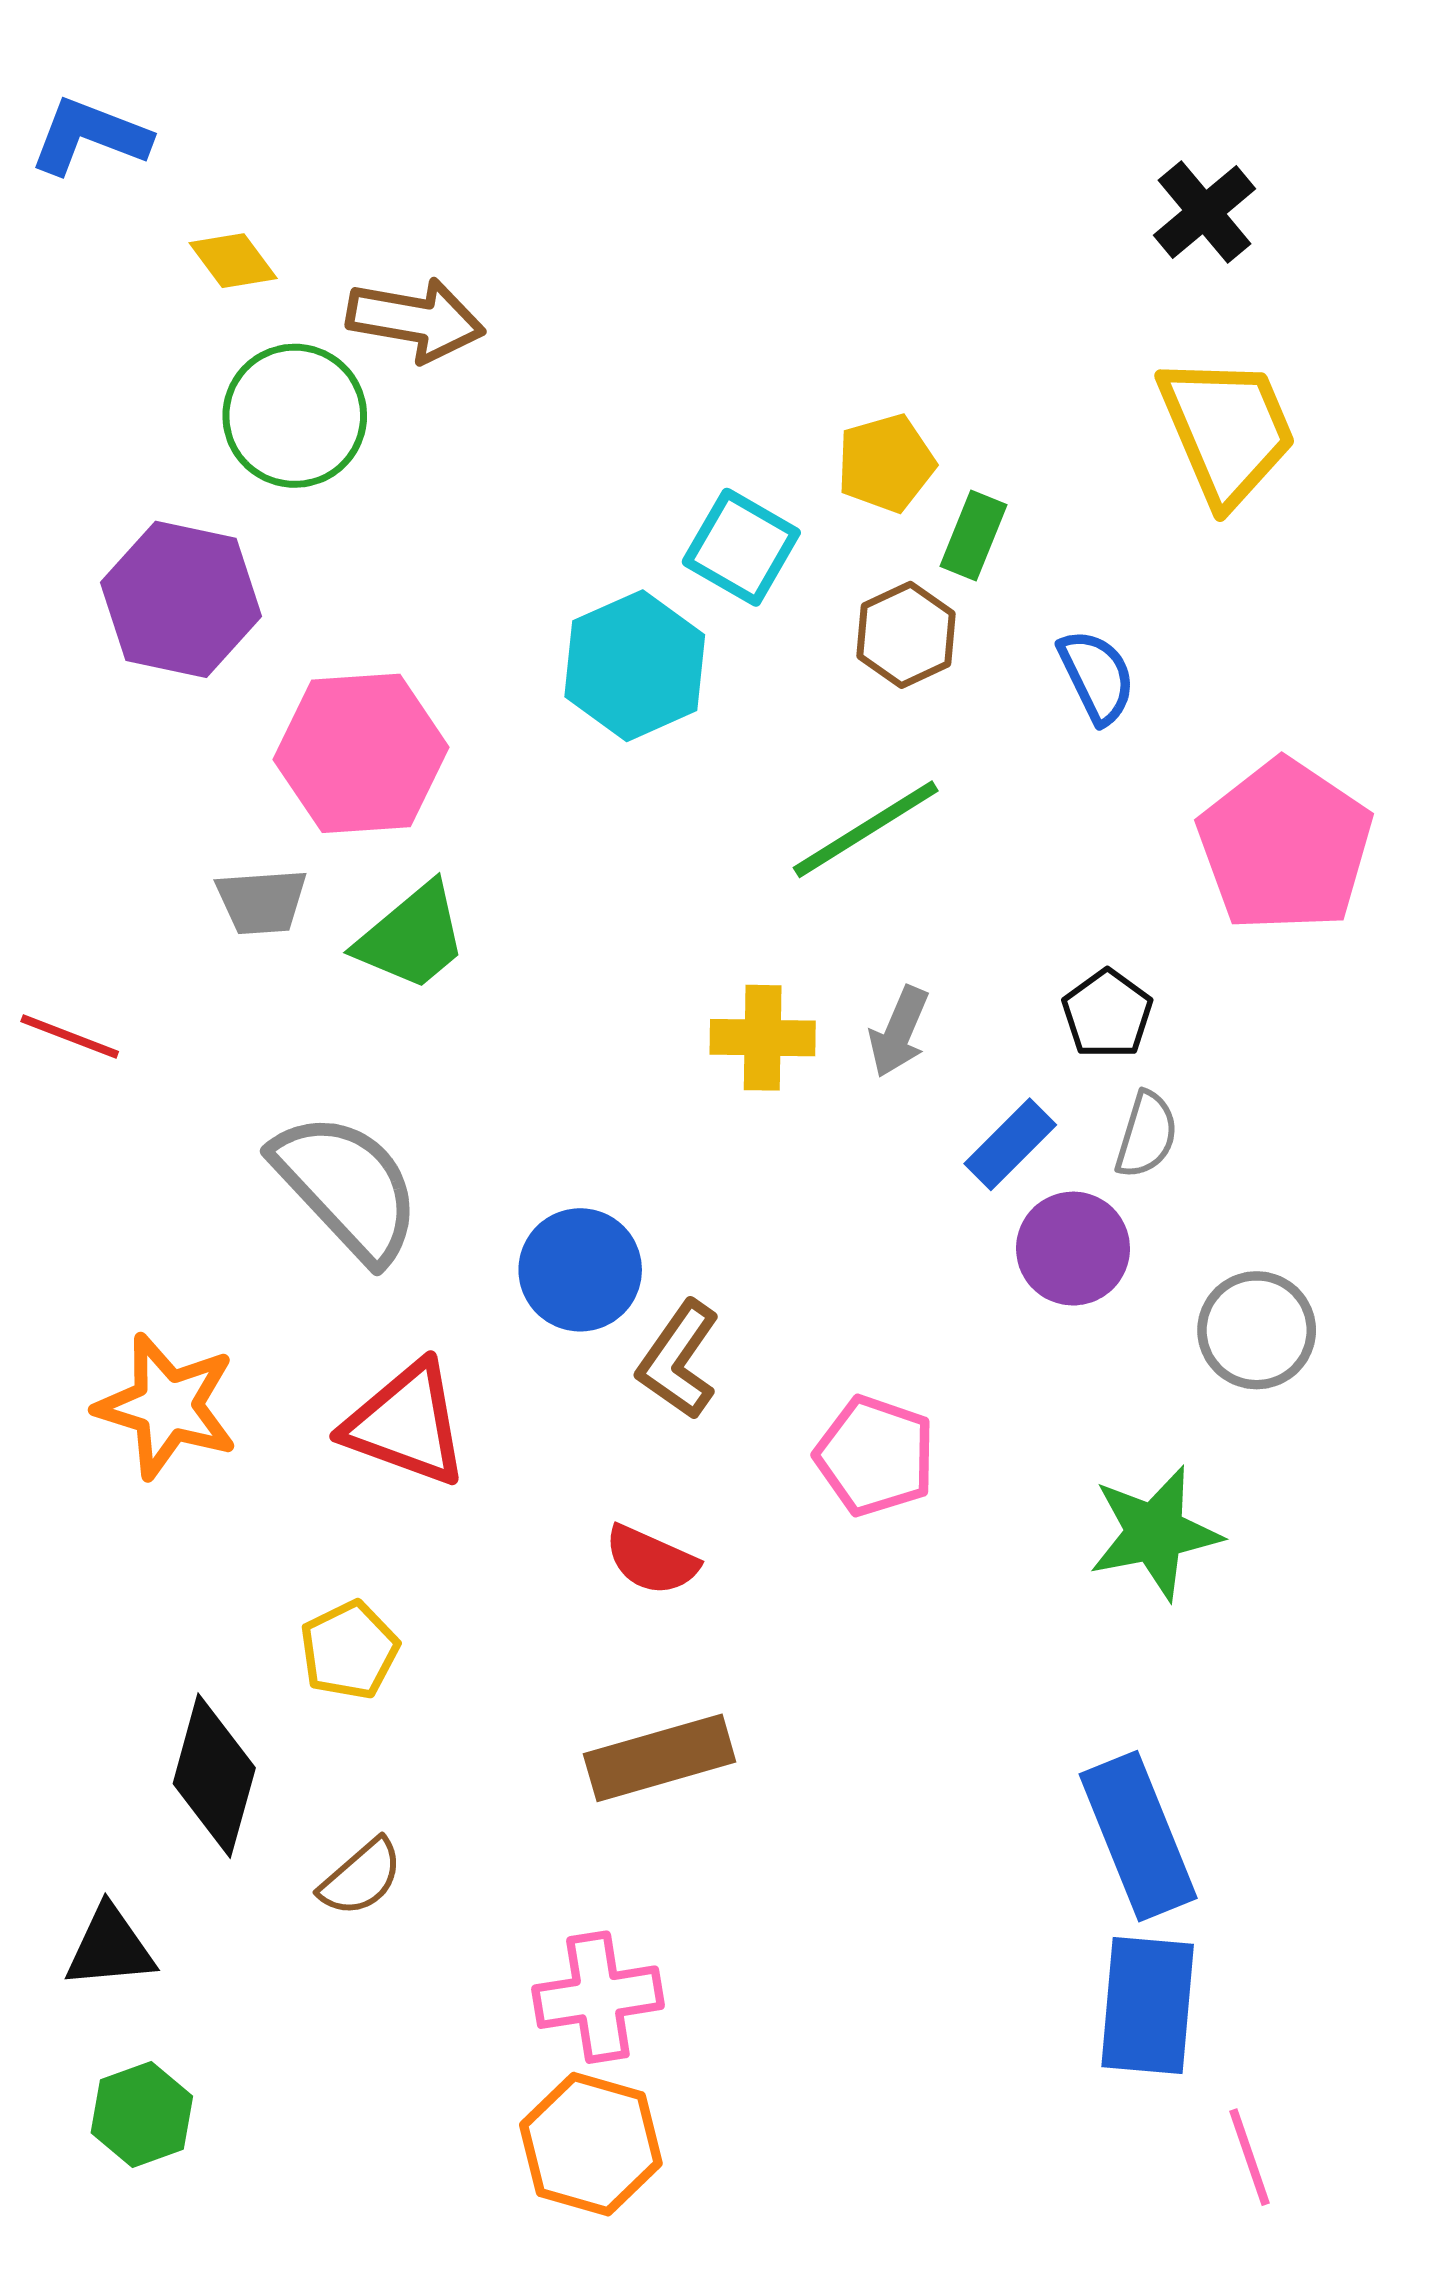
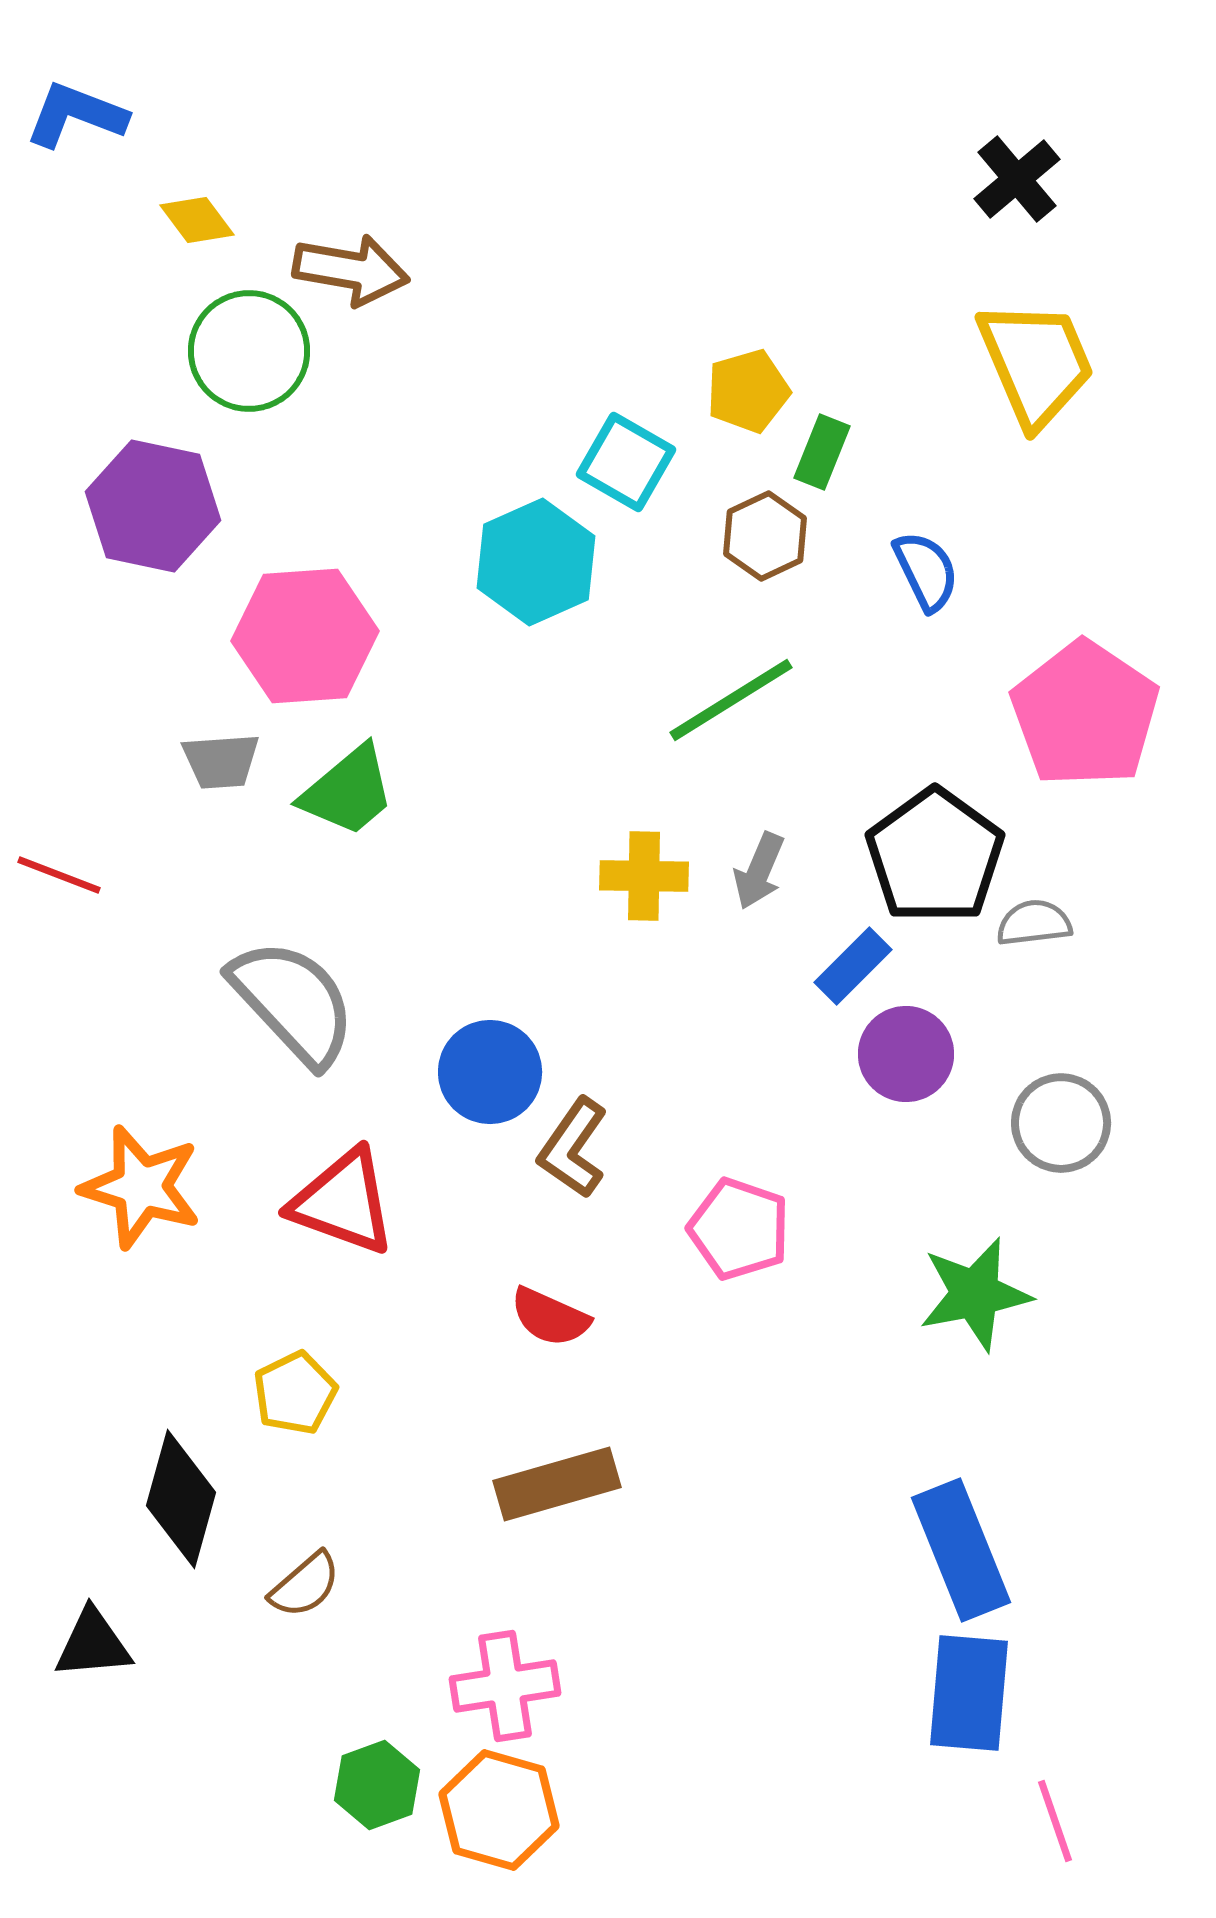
black pentagon: (1107, 1014) -> (935, 856), size x1.8
gray semicircle: (1146, 1135) -> (1034, 923), moved, turned -114
green hexagon: (142, 2114) -> (377, 1785), moved

